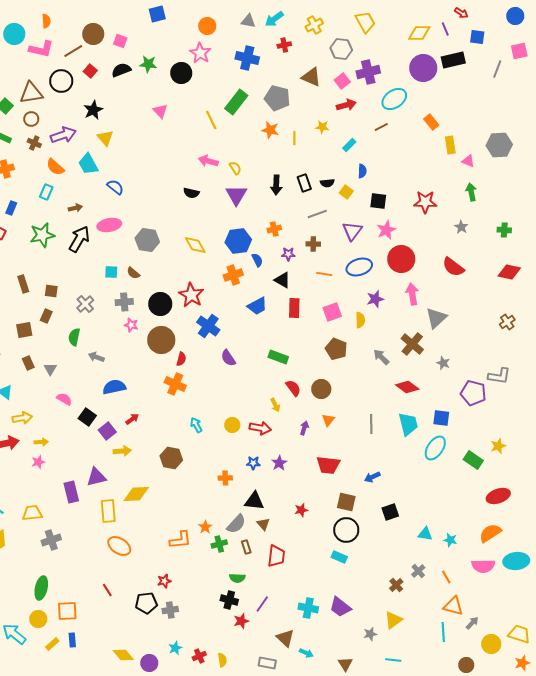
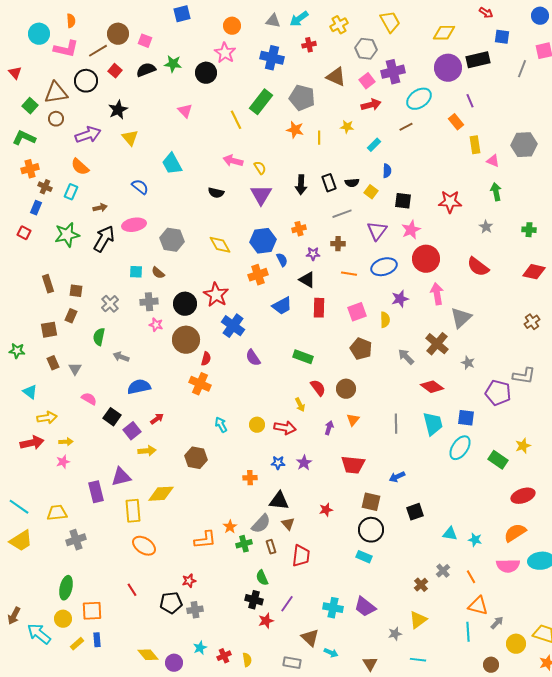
purple line: (445, 29) -> (470, 101), moved
brown cross: (34, 143) -> (45, 187), moved
cyan trapezoid: (88, 164) -> (172, 164), moved
green semicircle: (237, 578) -> (262, 578), turned 63

